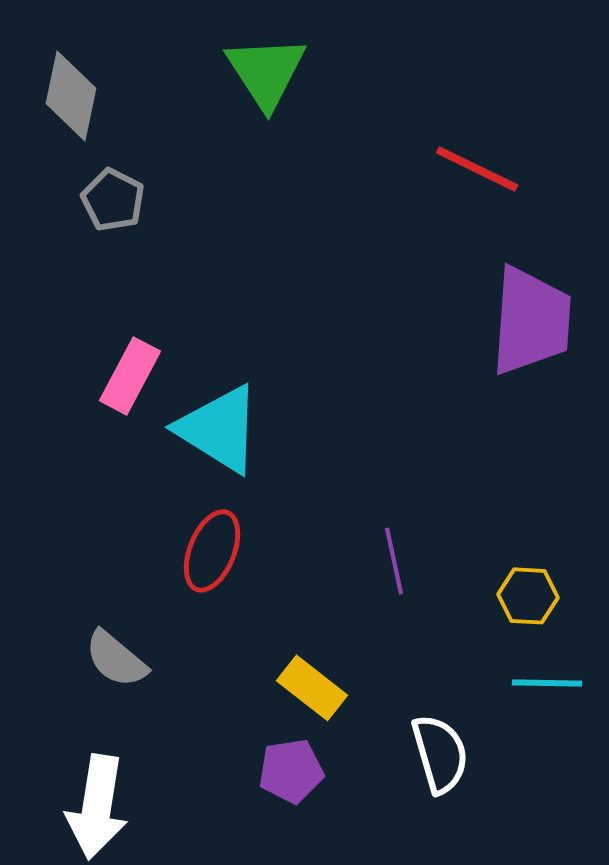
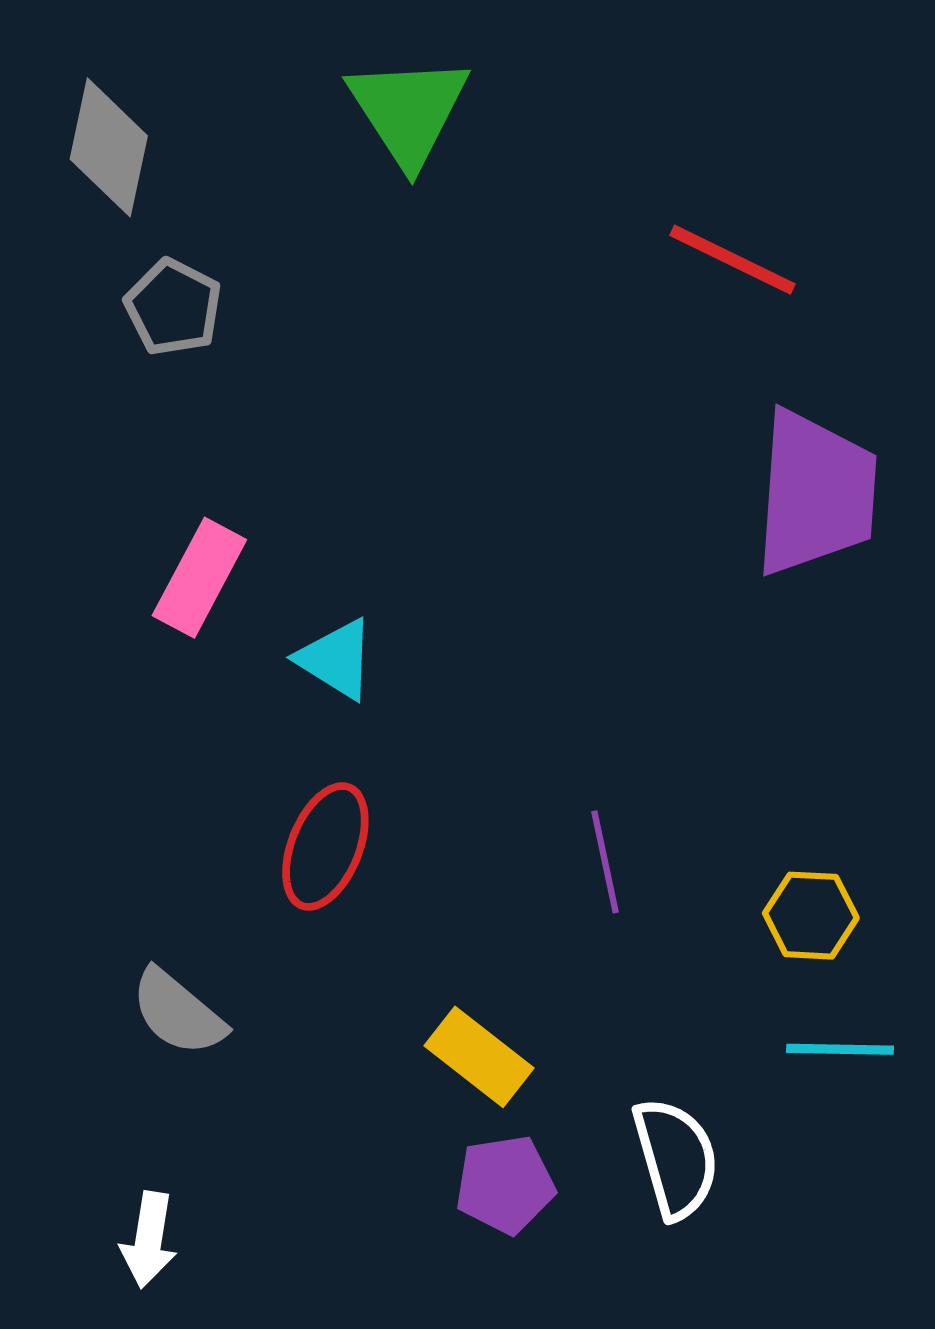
cyan triangle: (219, 429) -> (336, 659), size x0.6
purple pentagon: (291, 771) -> (505, 1184), moved
white arrow: (97, 807) -> (149, 1240), size x0.6

